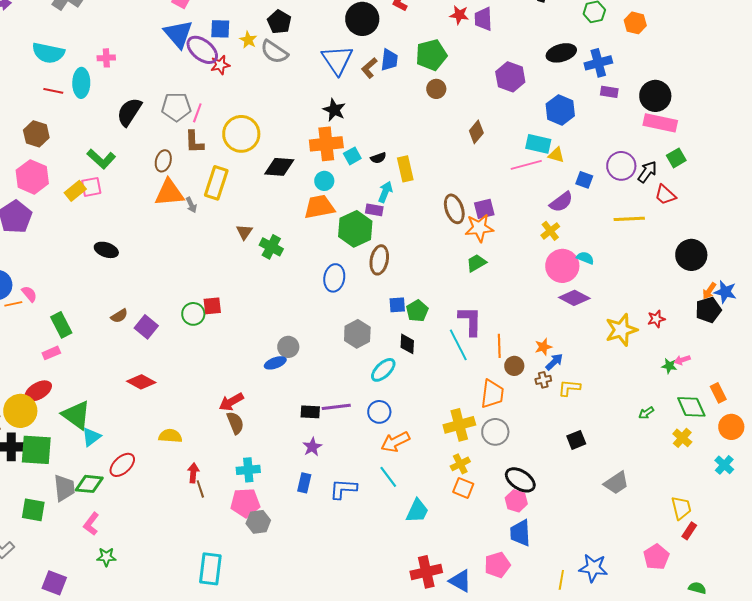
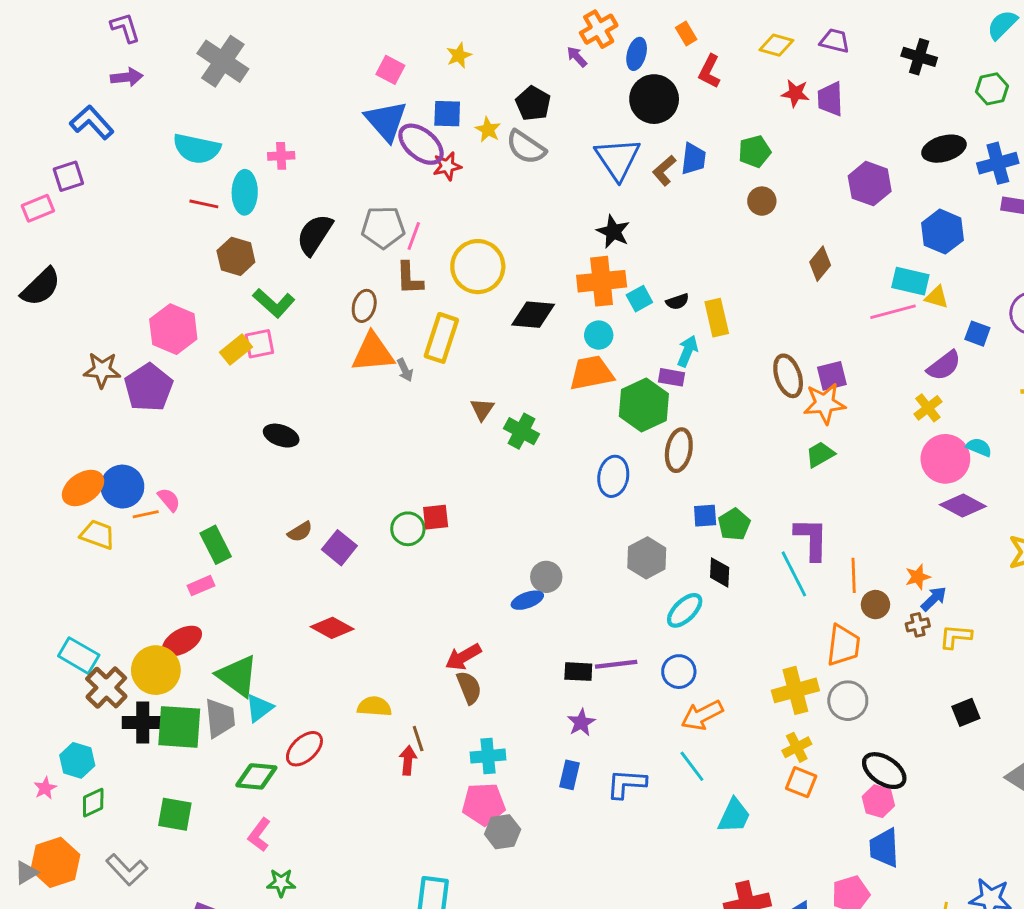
green pentagon: (431, 55) -> (755, 151), size x0.7
brown hexagon: (36, 134) -> (236, 256), moved
gray trapezoid: (64, 488) -> (220, 718), moved
brown line: (200, 489) -> (418, 739), moved

